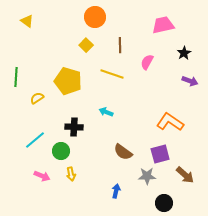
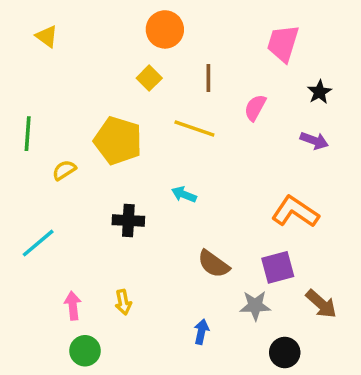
pink trapezoid: (163, 25) -> (283, 43), turned -60
purple arrow: (190, 81) -> (314, 141), moved
cyan line: (35, 140) -> (38, 243), moved
green circle: (61, 151) -> (85, 351), moved
pink arrow: (42, 176) -> (73, 306), turned -119

